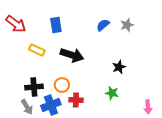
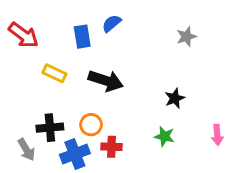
blue semicircle: (103, 25) -> (112, 23), moved
gray arrow: (27, 107) -> (26, 150), moved
pink arrow: (148, 107) -> (217, 135), moved

